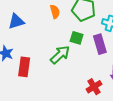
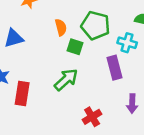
green square: (77, 38) -> (75, 47), moved
red cross: (94, 87) -> (92, 117), moved

